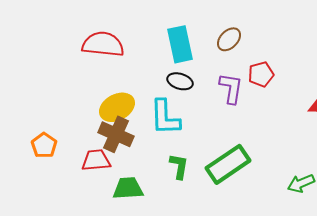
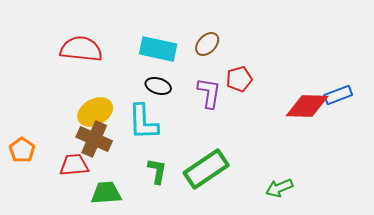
cyan rectangle: (180, 44) -> (158, 49), turned -66

